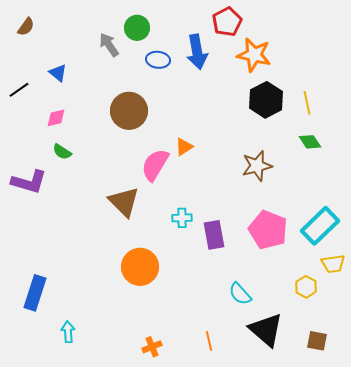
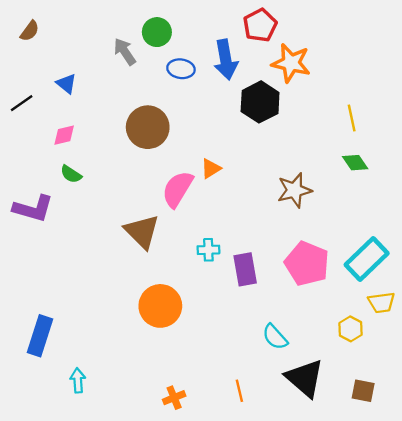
black hexagon: (266, 100) -> (260, 102), moved

